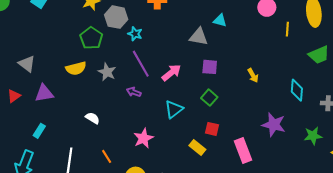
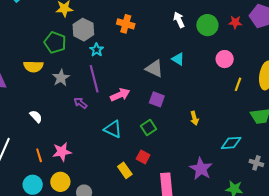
green pentagon: (91, 38) -> (55, 43), turned -30
cyan diamond: (297, 90) -> (231, 143), turned 65
cyan triangle: (174, 109) -> (113, 129), turned 48
pink star: (143, 138) -> (62, 152), moved

